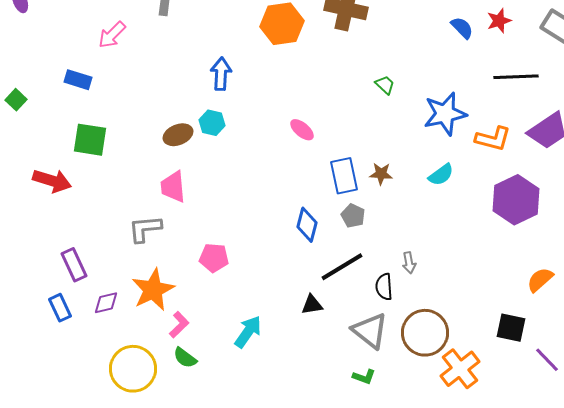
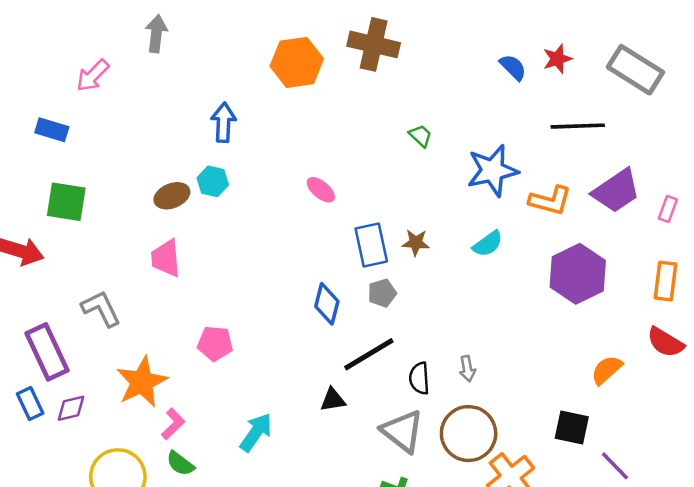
gray pentagon: (353, 216) -> (382, 293), turned 30
gray L-shape: (145, 229) -> (101, 309), moved, turned 69
gray arrow: (409, 263) -> (467, 369), moved
purple rectangle: (74, 265) -> (47, 352), size x1.4
purple diamond: (106, 303) -> (71, 408), moved

